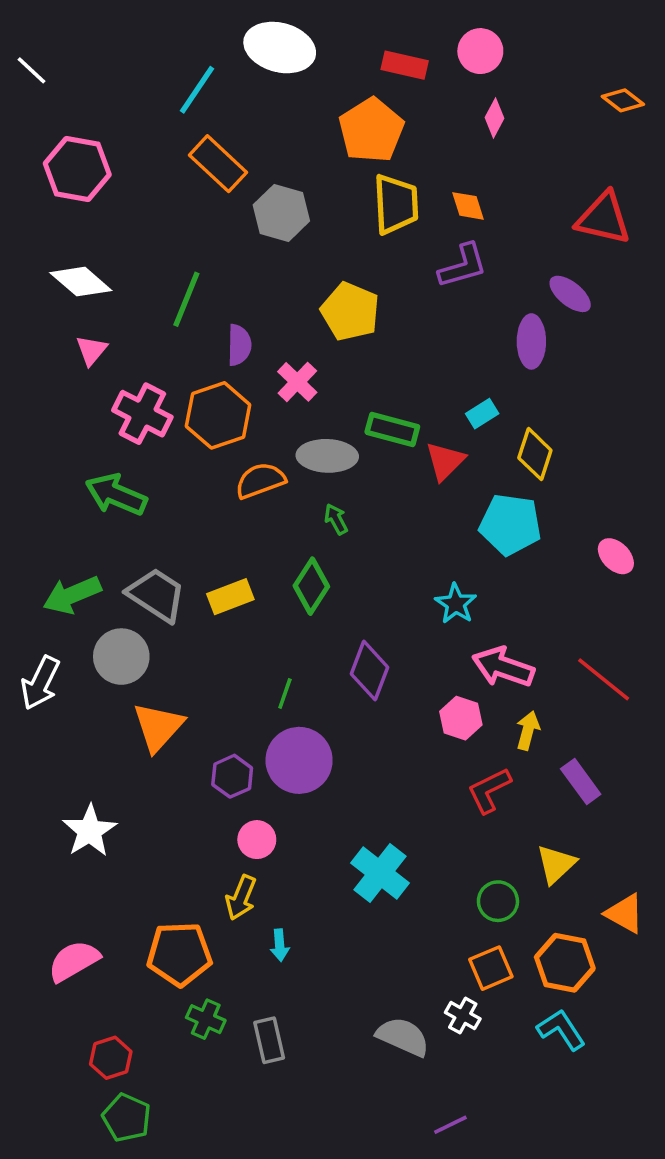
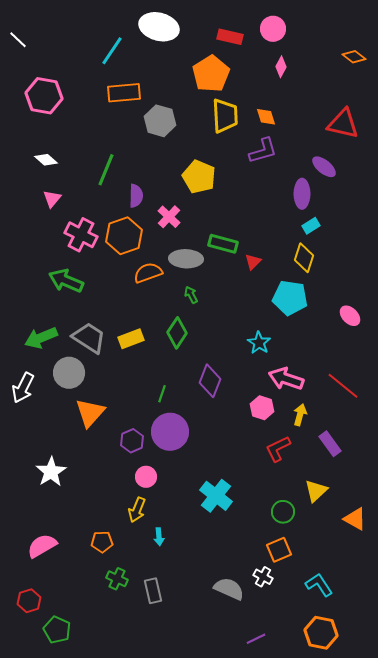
orange rectangle: (218, 164) -> (124, 93), turned -48
white diamond: (81, 282) -> (46, 160), size x0.7
cyan rectangle: (482, 414) -> (311, 226), moved
red triangle: (445, 461) -> (253, 262), size x0.7
orange pentagon: (179, 954) -> (102, 542), size x0.6
orange hexagon: (565, 963) -> (321, 633), moved
red hexagon: (111, 1058) -> (29, 601), moved
green pentagon: (127, 1118) -> (57, 630), moved

